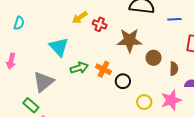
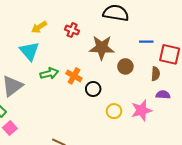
yellow arrow: (80, 17) -> (39, 27), moved
blue line: (174, 19) -> (146, 42), moved
brown semicircle: (174, 69) -> (155, 74), moved

